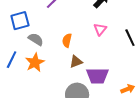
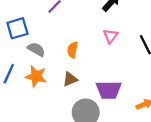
orange star: (35, 62) -> (36, 76), turned -30
brown triangle: (76, 62) -> (70, 79), moved

